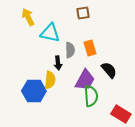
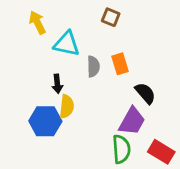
brown square: (83, 13) -> (111, 17), turned 32
black arrow: (58, 63) -> (57, 84), moved
purple trapezoid: (85, 80) -> (132, 121), moved
green semicircle: (91, 96) -> (121, 149), moved

